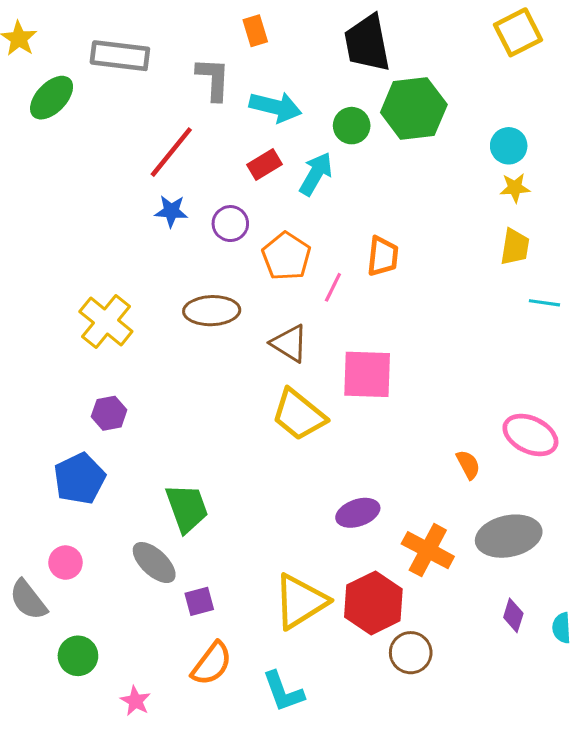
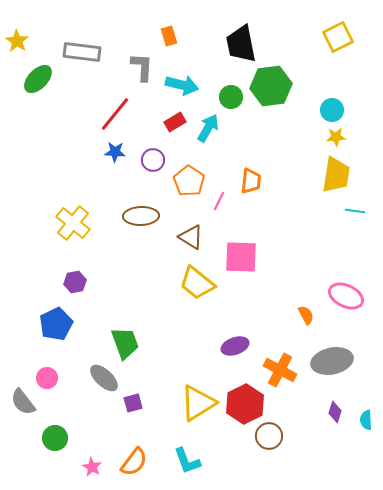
yellow trapezoid: (515, 247) -> (336, 175), size x1.5
orange semicircle: (212, 664) -> (134, 462), moved

